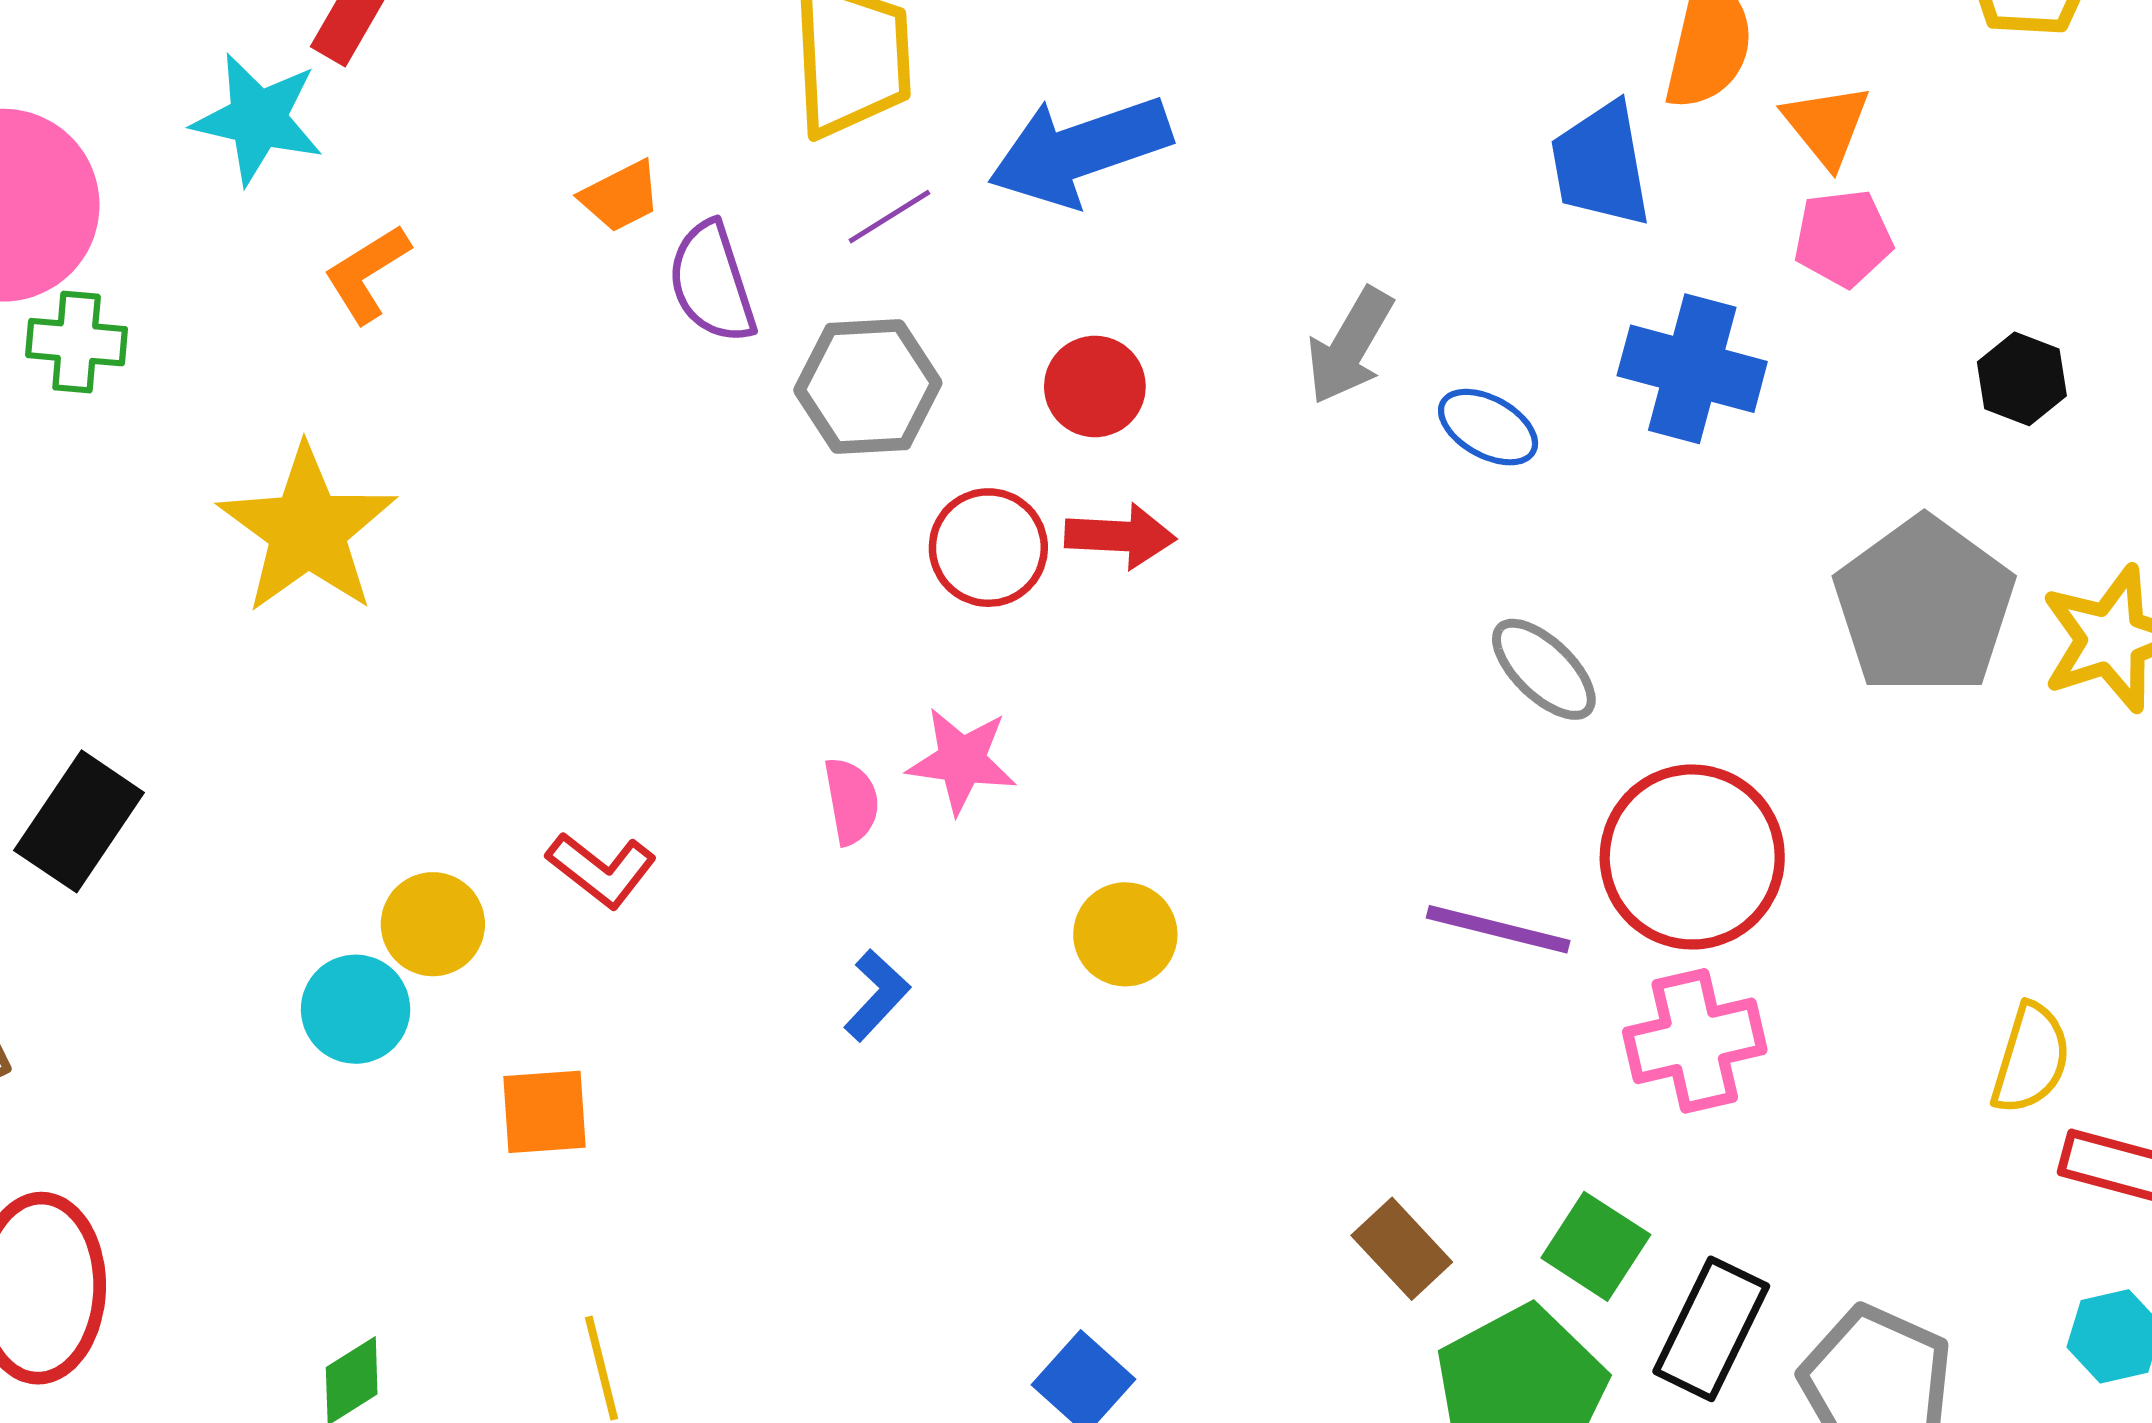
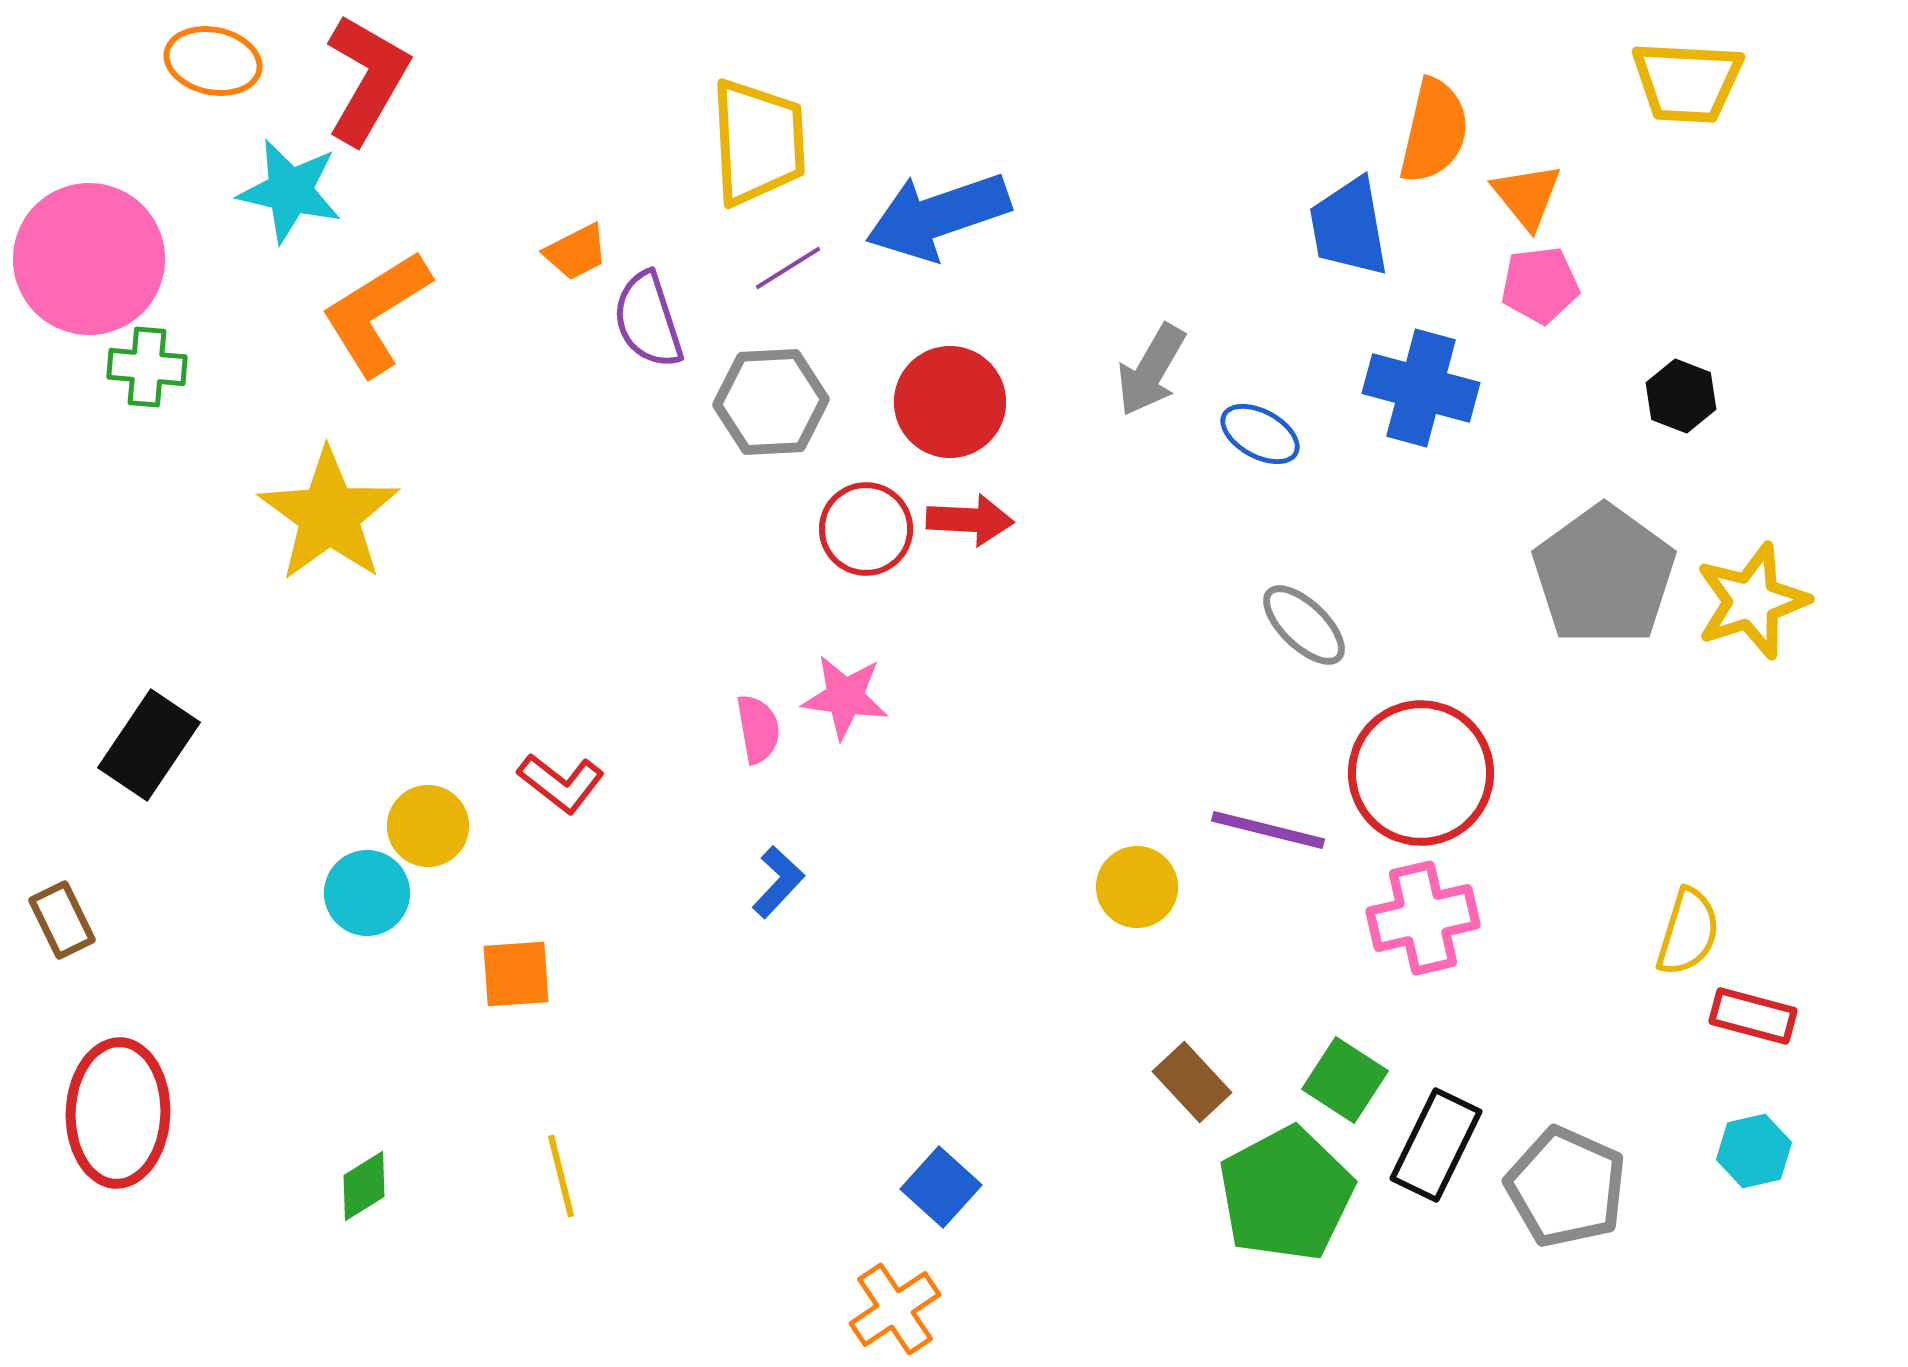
orange L-shape: (367, 274) -> (376, 313), size x1.6
red circle: (1095, 386) -> (950, 402), size x1.4
yellow circle: (1125, 934) -> (1137, 887), moved

